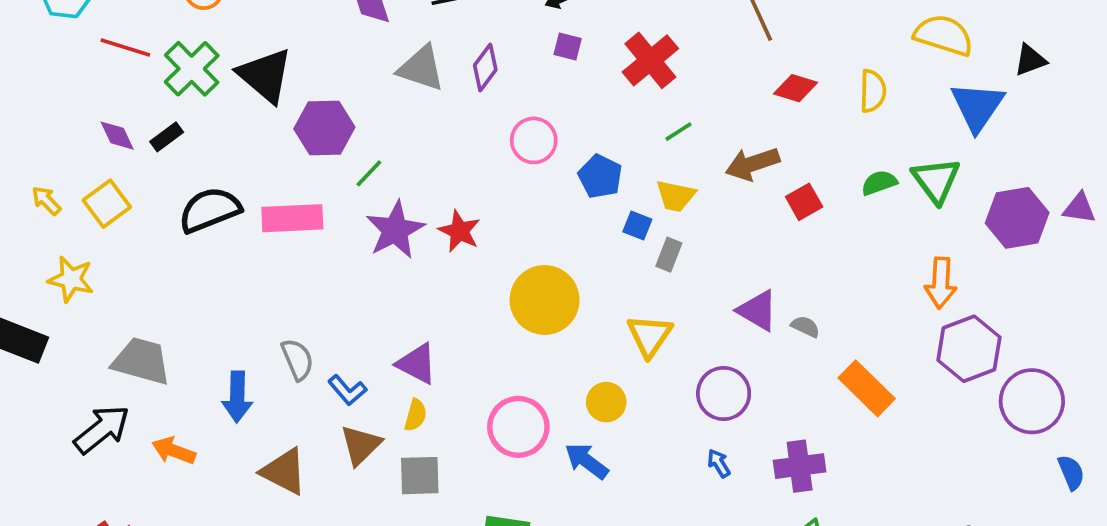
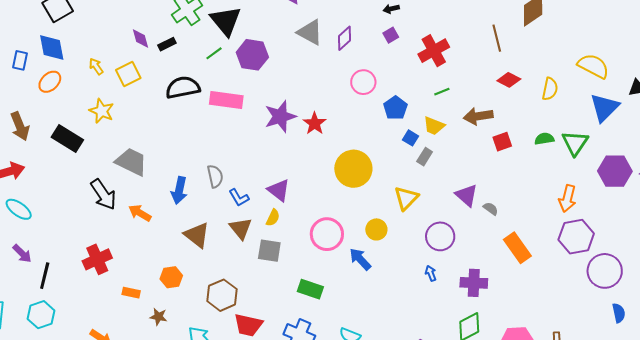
purple square: (568, 46) -> (391, 35), turned 35
green line: (369, 173) -> (214, 53), moved
black arrow: (102, 429) -> (103, 194), turned 84
brown triangle: (361, 445) -> (241, 228), turned -35

